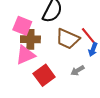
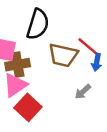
red square: (44, 75) -> (28, 107), moved

